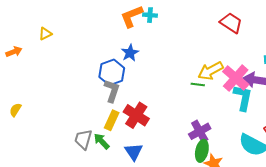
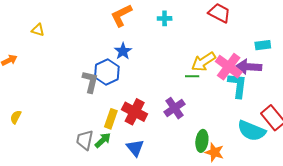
cyan cross: (150, 15) -> (165, 18), moved
yellow triangle: (45, 34) -> (38, 30), moved, turned 48
gray L-shape: (112, 91) -> (90, 82), moved
purple cross: (200, 131) -> (174, 108), moved
green arrow: (101, 141) -> (103, 140), turned 96

